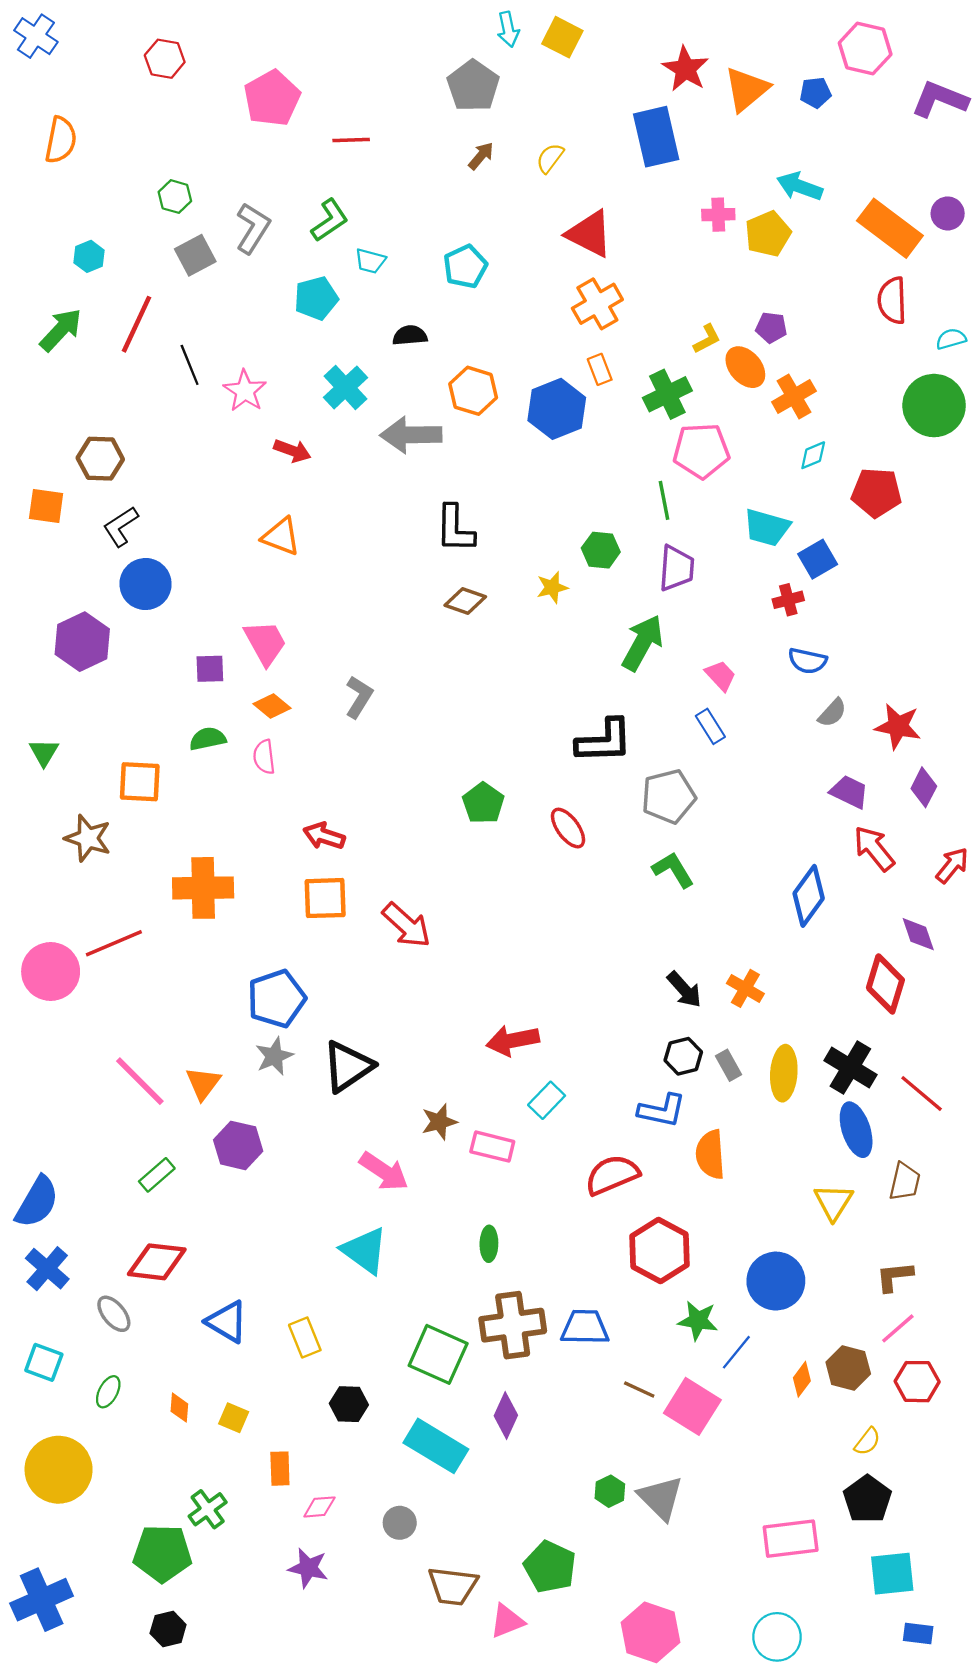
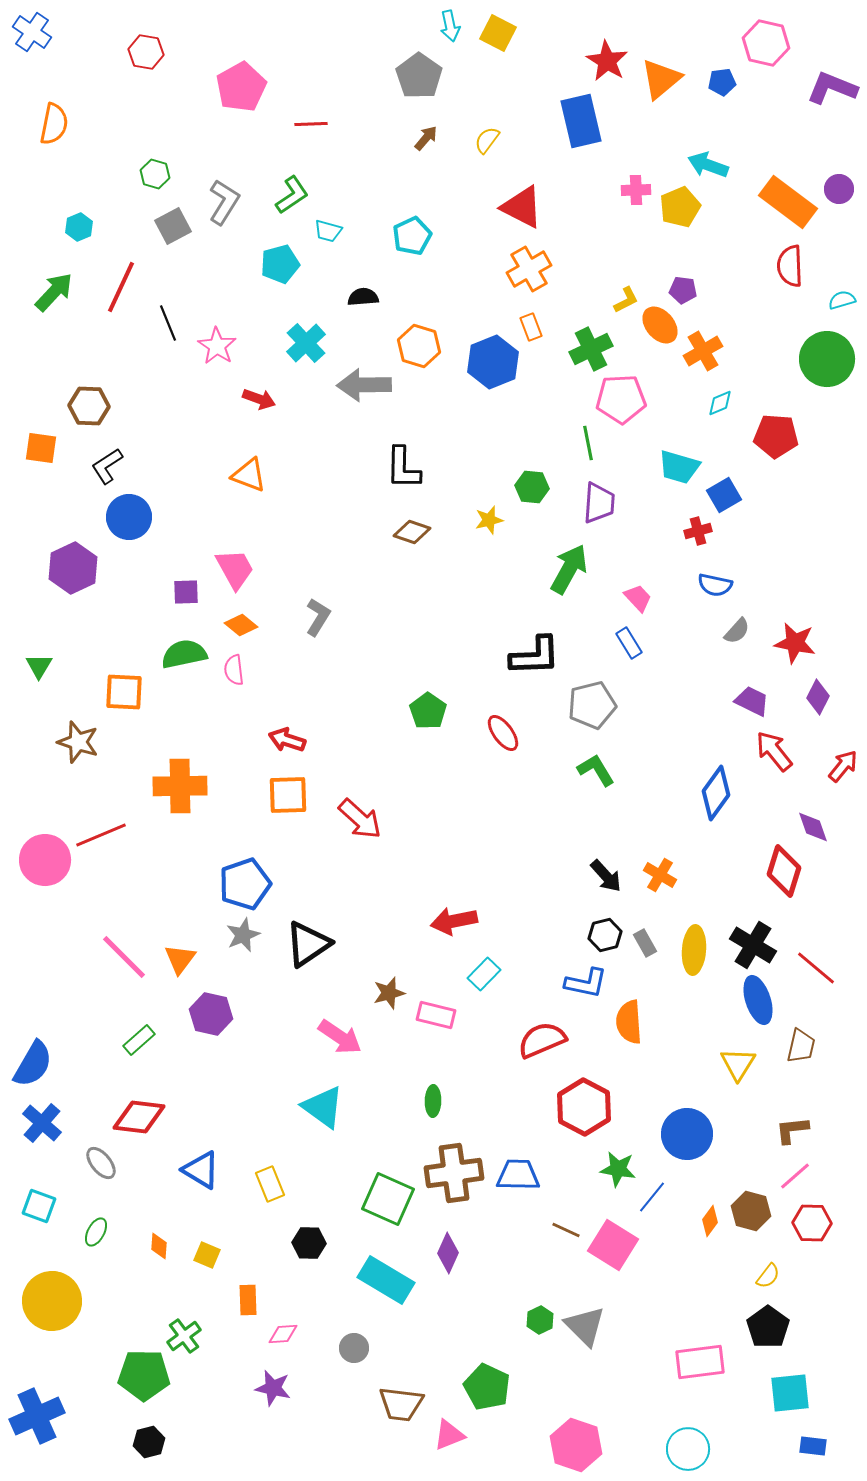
green semicircle: (208, 739) -> (184, 654), size x1.4

